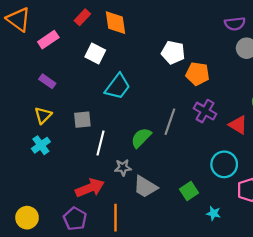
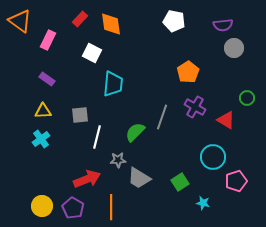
pink rectangle: (48, 40) -> (48, 40), turned -30
white pentagon: (173, 52) -> (174, 21), moved
orange pentagon: (198, 74) -> (188, 72), turned 30
cyan trapezoid: (118, 87) -> (113, 84), turned -32
yellow triangle: (43, 115) -> (43, 111), turned 42
yellow circle: (27, 218) -> (42, 206), moved

